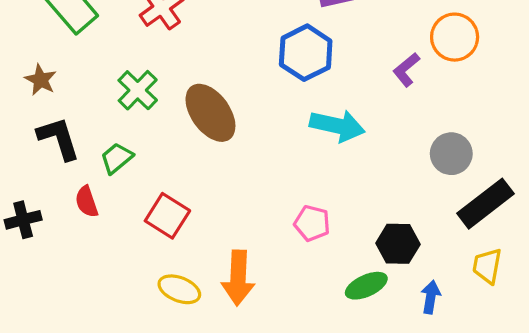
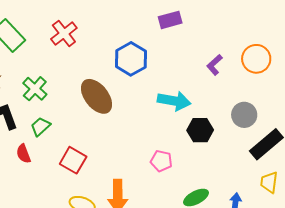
orange circle: (455, 37) -> (256, 59), moved
blue hexagon: (306, 53) -> (131, 59), moved
green cross: (138, 90) -> (35, 89), moved
black hexagon: (398, 244) -> (200, 130), moved

